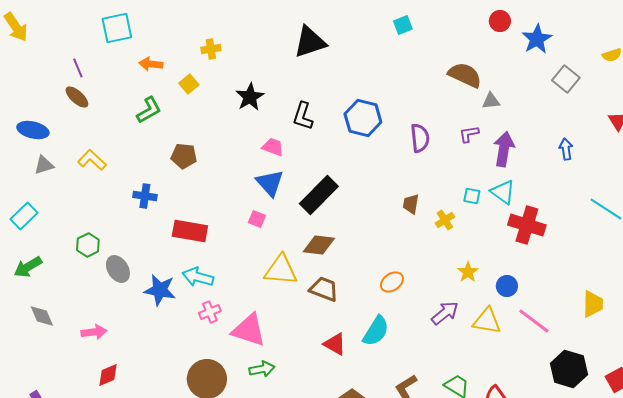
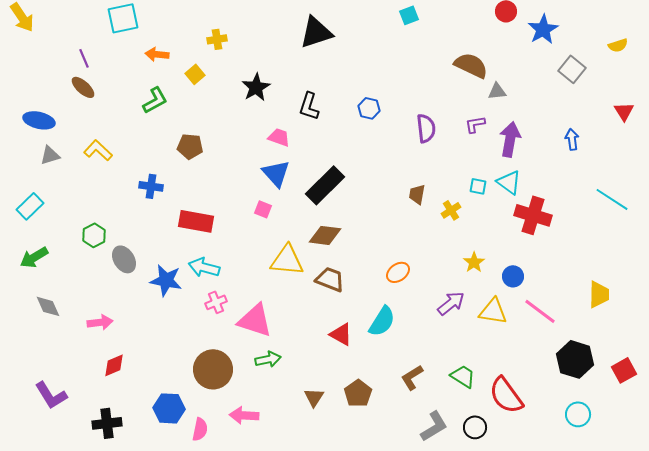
blue hexagon: (363, 118) -> (369, 108), size x0.6

